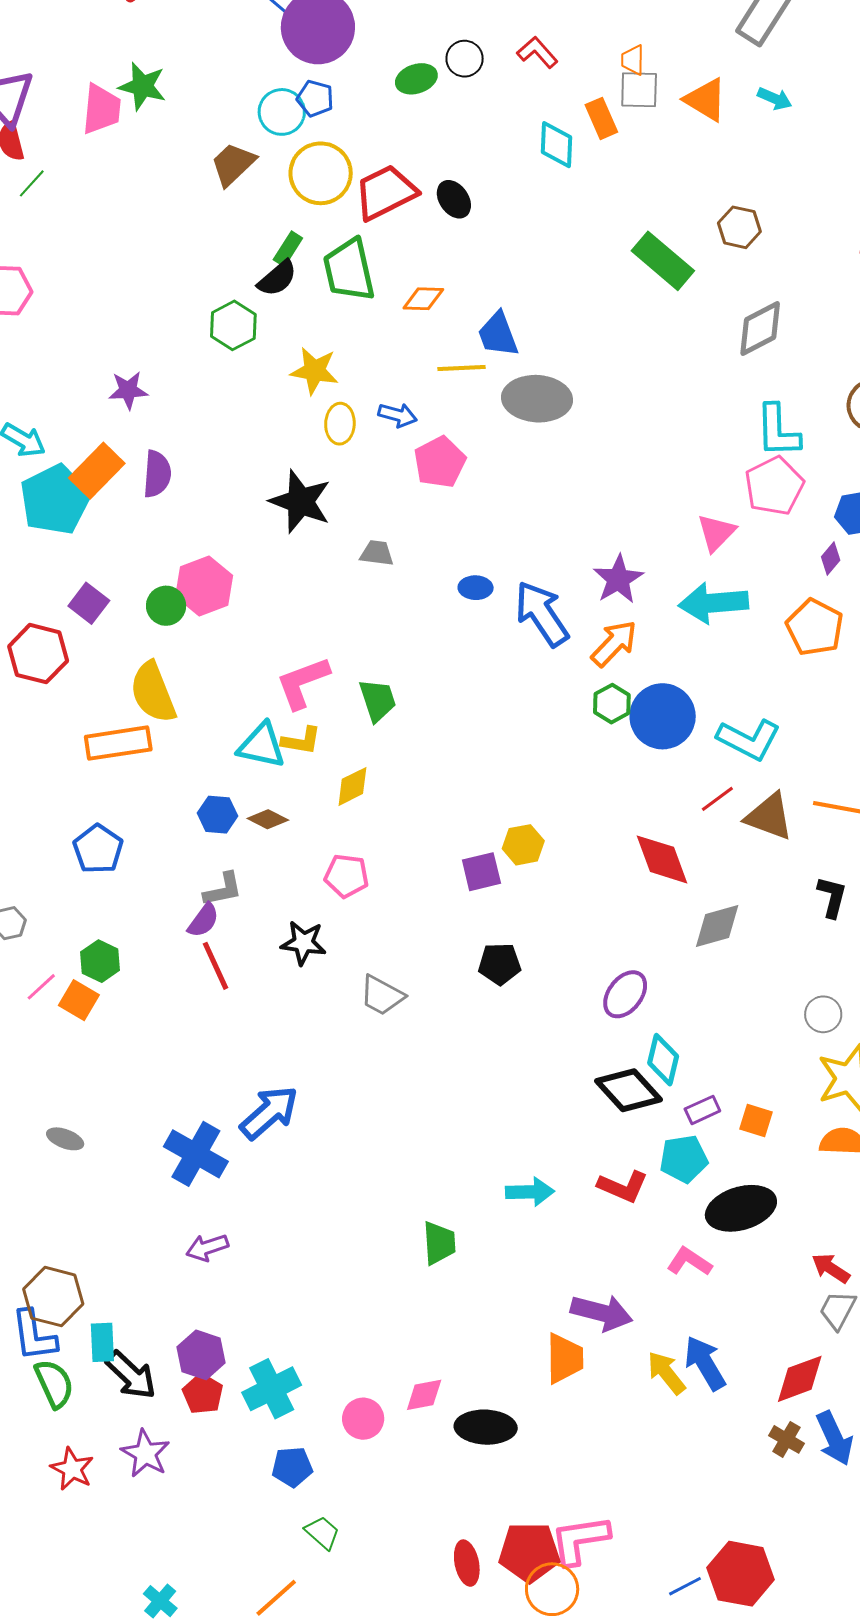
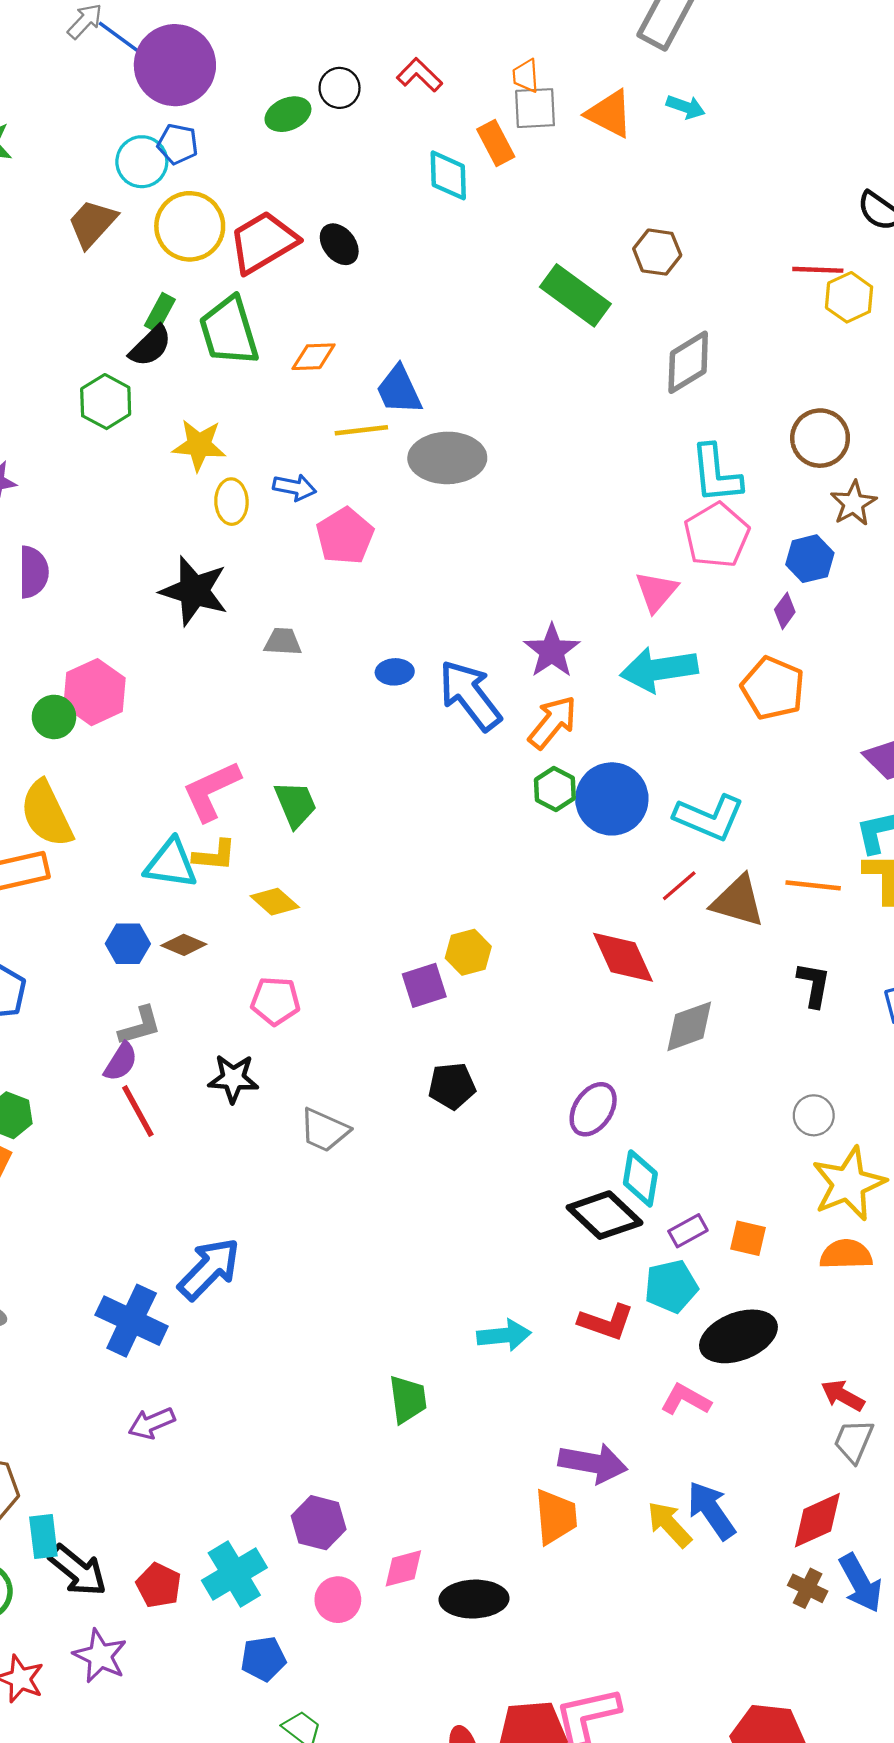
yellow diamond: (352, 786) -> (275, 902), turned 72
purple hexagon: (201, 1355) -> (319, 1523), moved

